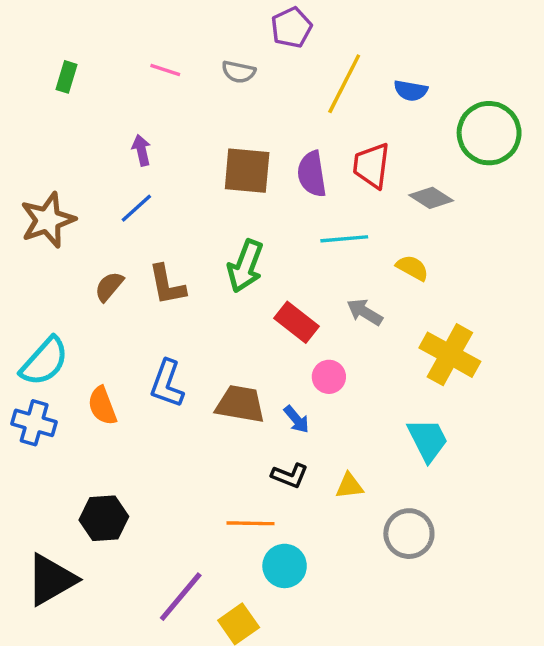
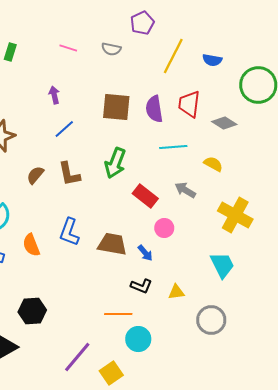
blue line: (136, 208) -> (64, 129), moved

